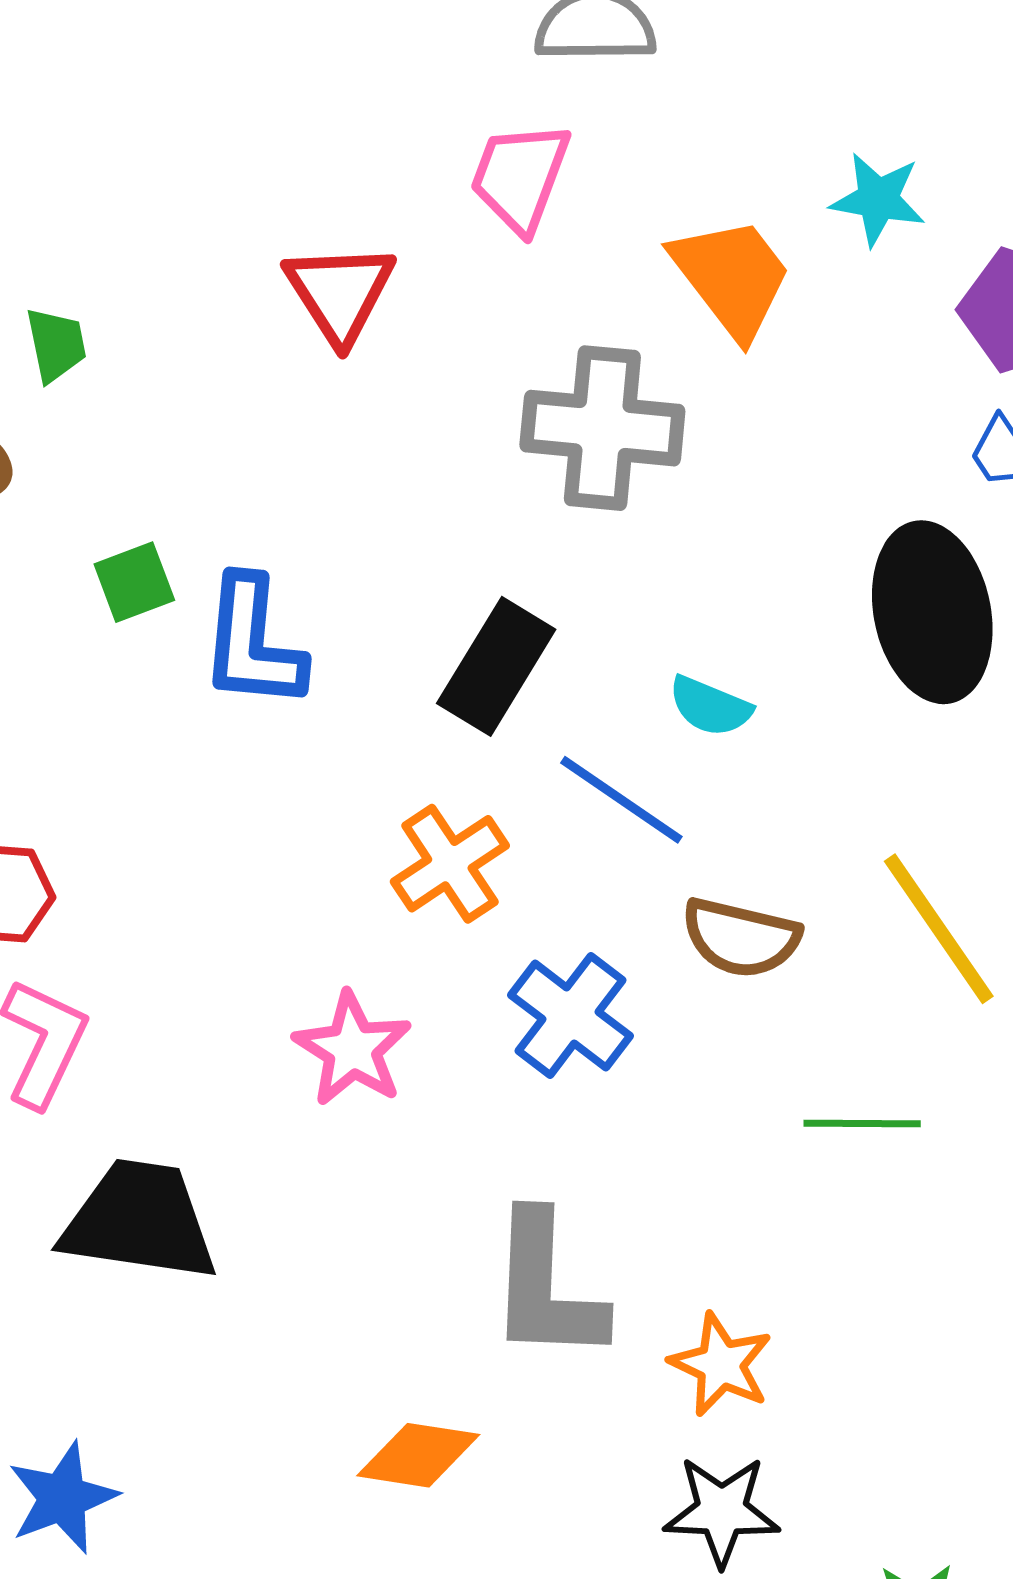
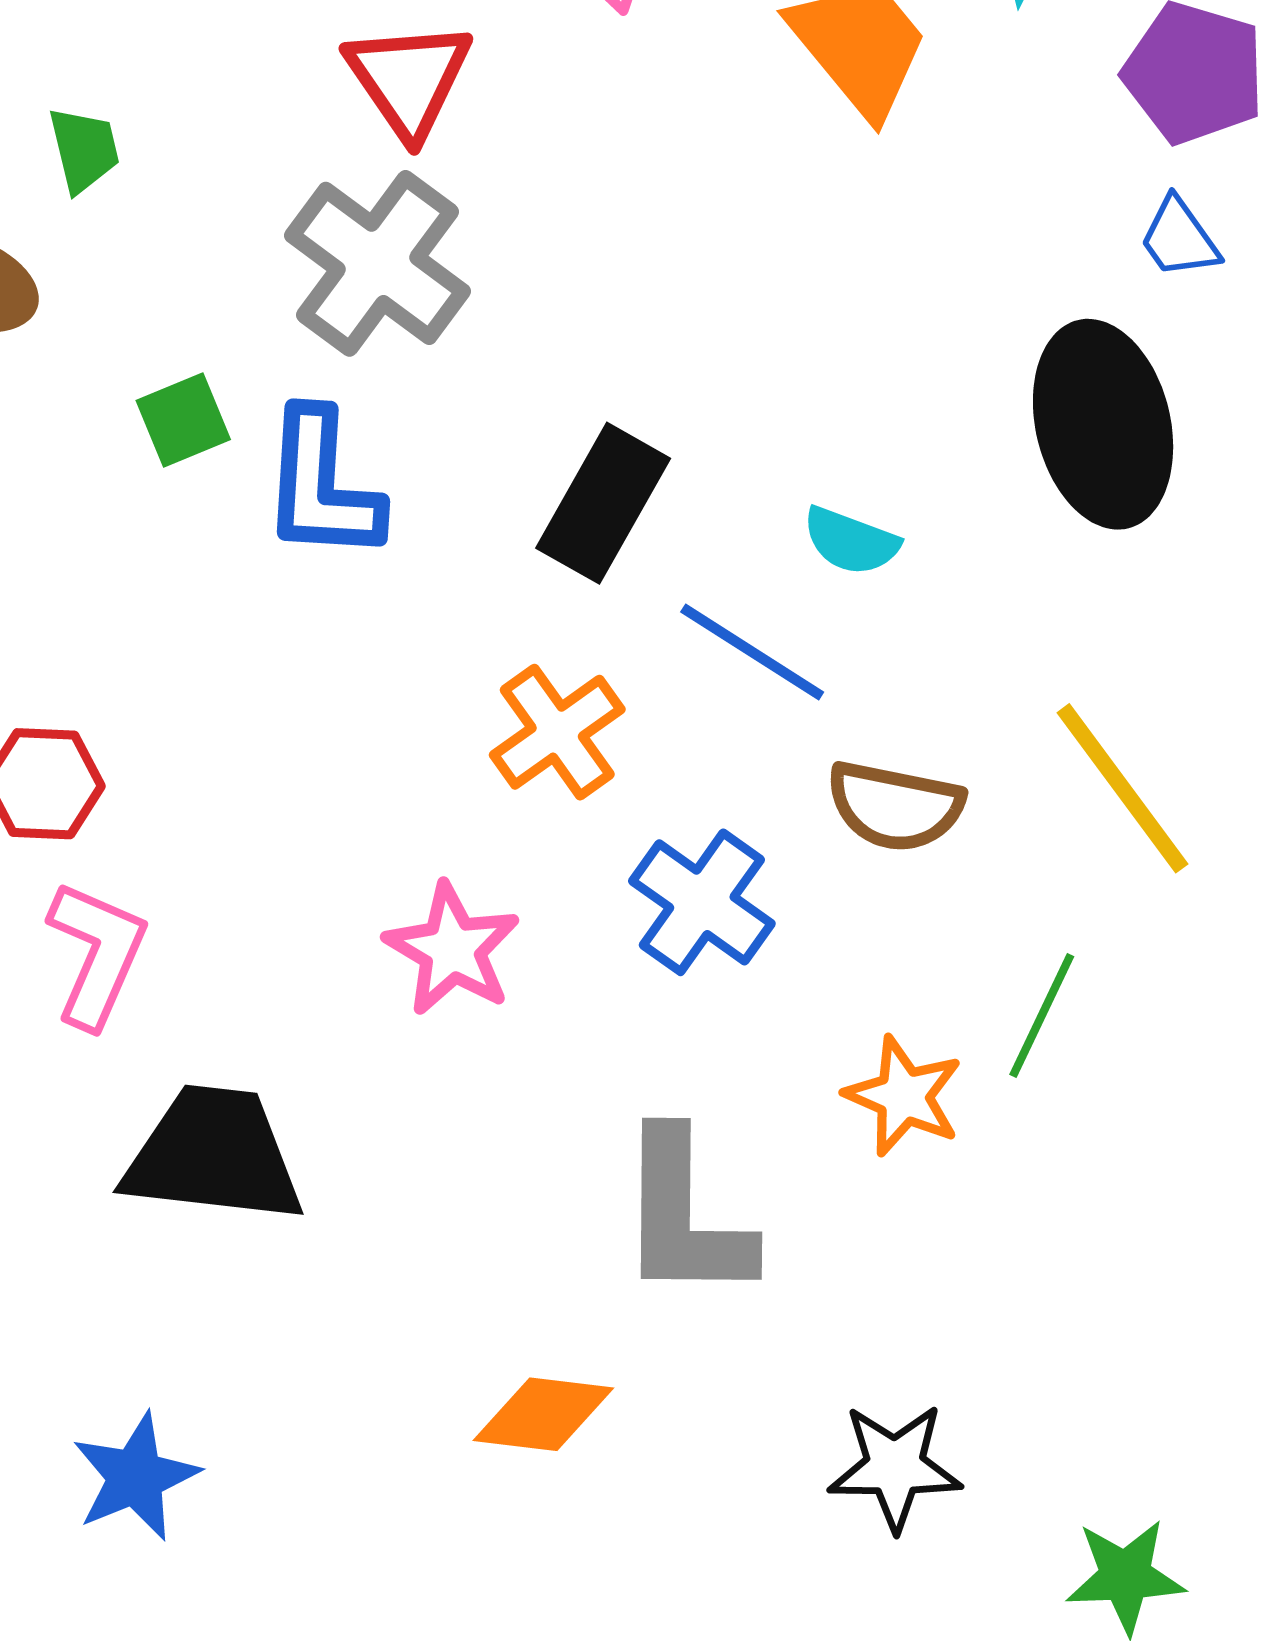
gray cross: (602, 428) -> (377, 263), moved, turned 33
green line: (862, 1123) -> (1042, 1015), turned -63
orange star: (721, 1365) -> (904, 1096), moved

